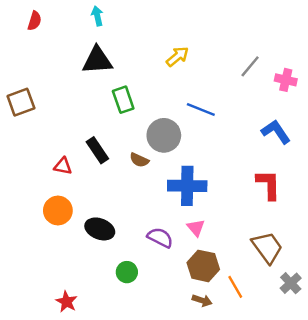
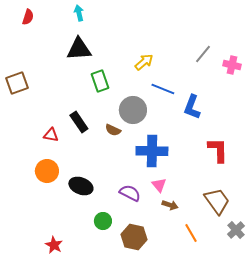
yellow arrow: (177, 57) -> (144, 62), moved
blue L-shape: (276, 132) -> (192, 107), moved, turned -125
brown hexagon: (203, 266) -> (134, 237), moved
brown arrow: (202, 300) -> (170, 205), moved

